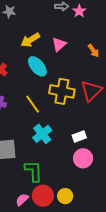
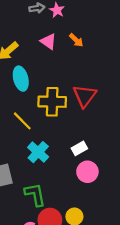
pink triangle: (59, 44) -> (48, 42), moved, turned -35
orange arrow: (93, 51) -> (76, 40), moved
cyan ellipse: (37, 66) -> (21, 79), turned 35

